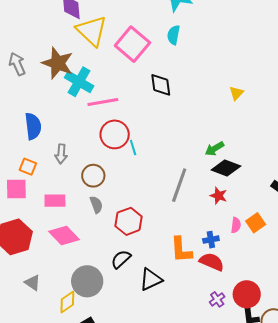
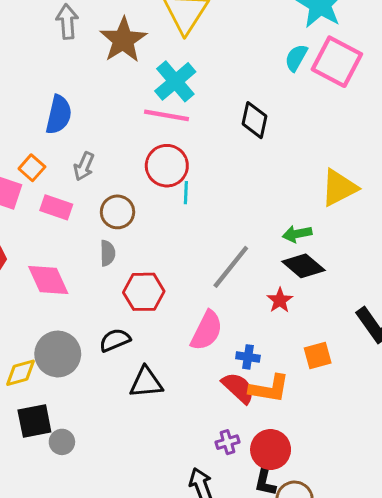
pink square: (132, 44) -> (337, 62), moved, turned -32
cyan cross: (79, 82) -> (175, 81), moved
yellow triangle: (236, 93) -> (339, 188), moved, size x1.8
pink rectangle: (55, 201) -> (56, 207), moved
pink semicircle: (236, 225) -> (207, 331), moved, size x1.8
orange L-shape: (181, 250) -> (269, 389), moved, turned -96

